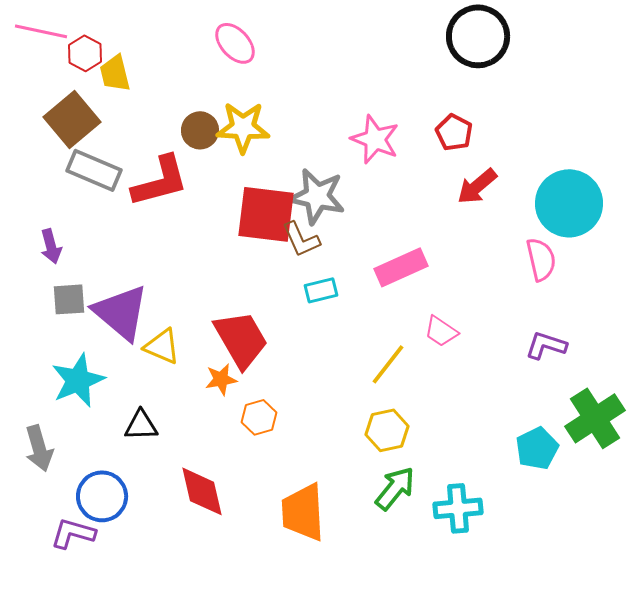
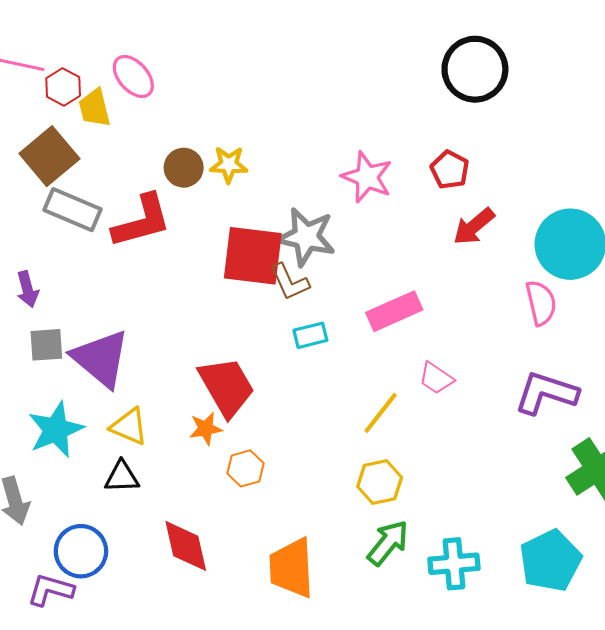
pink ellipse: (235, 43) -> (133, 76), moved
yellow star: (243, 127) -> (229, 165), size x0.7
purple L-shape: (546, 345) -> (546, 393), size x1.5
yellow triangle: (162, 346) -> (129, 426), moved
cyan pentagon: (537, 448) -> (550, 561), moved, size x1.4

